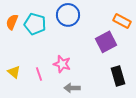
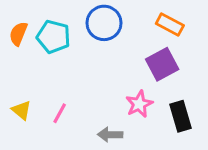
orange rectangle: (122, 21) -> (170, 24), moved
pink star: (62, 64) -> (139, 104), moved, turned 30
pink line: (39, 74) -> (60, 113), turned 48

